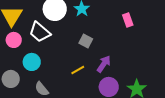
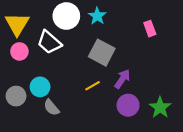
gray square: (86, 41) -> (102, 53), size x1.6
cyan circle: (32, 62) -> (40, 87), moved

